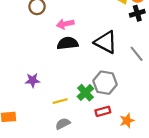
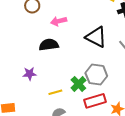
black semicircle: (68, 43) -> (49, 45), moved
red rectangle: (103, 111) -> (95, 101), size x1.5

